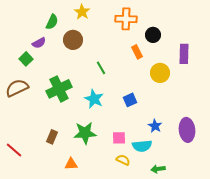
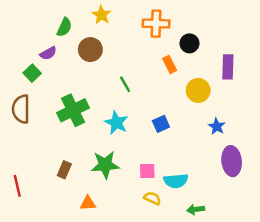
brown semicircle: (17, 88) -> (21, 109), turned -65
blue star: (155, 126) -> (217, 126), moved
red line: (14, 150) -> (17, 186), turned 36

